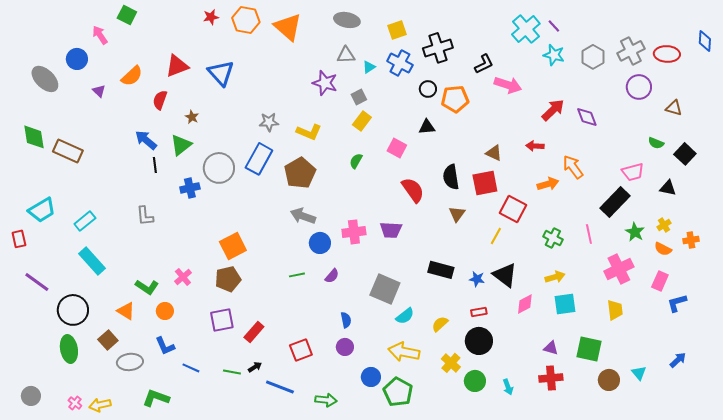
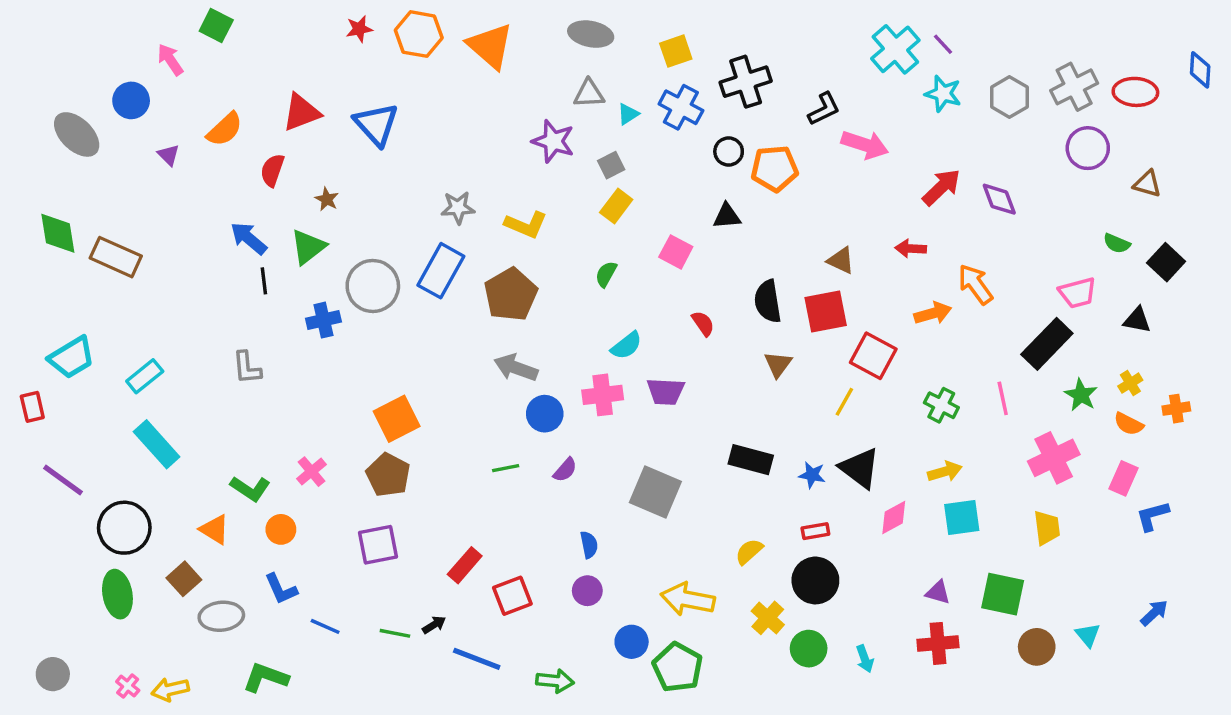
red semicircle: (413, 190) -> (703, 323), size x0.6
brown pentagon: (228, 279) -> (388, 475), turned -30
cyan semicircle: (405, 316) -> (626, 346), moved
red rectangle: (254, 332) -> (465, 565), moved

